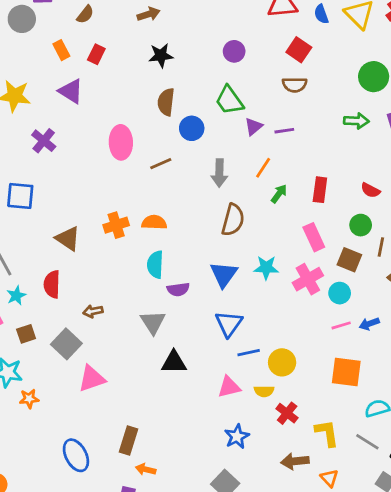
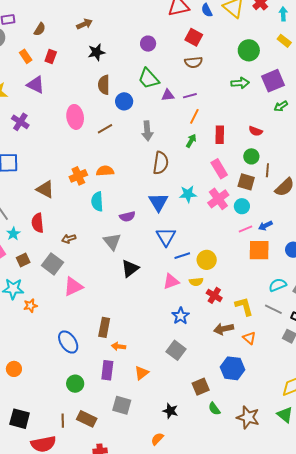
purple triangle: (254, 127) -> (168, 95), turned 40
orange line: (263, 168) -> (194, 116), moved
cyan semicircle: (155, 265) -> (97, 202), moved
black triangle: (174, 362) -> (130, 268), turned -30
orange square: (346, 372) -> (259, 250), moved

